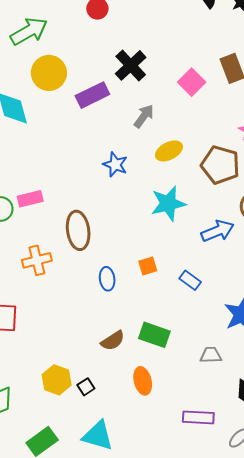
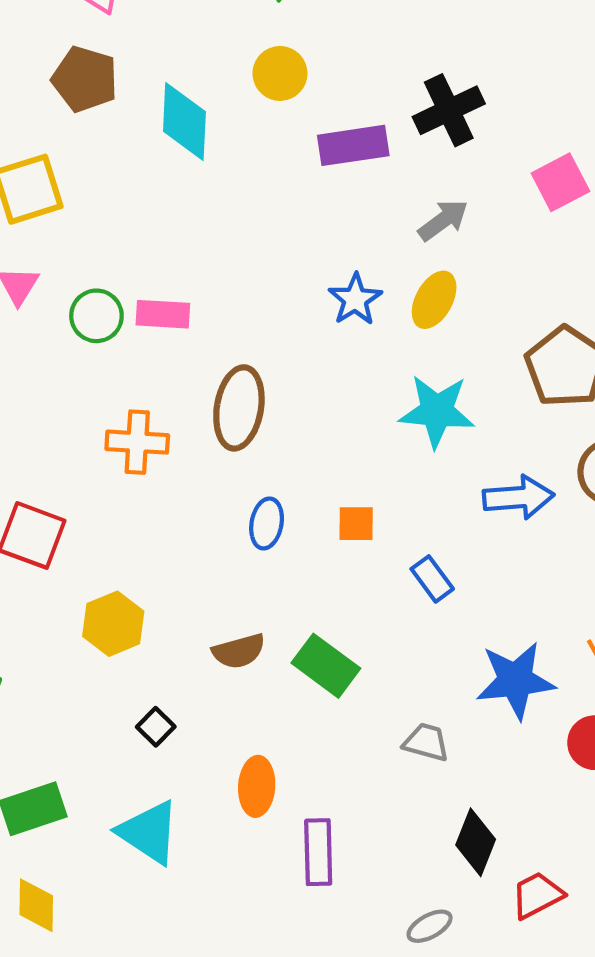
yellow circle: (49, 73) -> (280, 73), size x0.7
yellow ellipse: (169, 151) -> (434, 300), moved, turned -52
yellow hexagon: (57, 380) -> (113, 624), moved
orange ellipse: (143, 381) -> (257, 786), moved
black square: (86, 387) -> (156, 727), turned -30
purple rectangle: (198, 417) -> (318, 852), moved, turned 68

